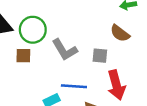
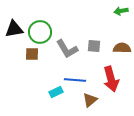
brown semicircle: (120, 33) -> (122, 48), moved, turned 144
gray square: (100, 56) -> (94, 46), moved

